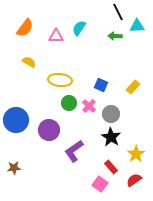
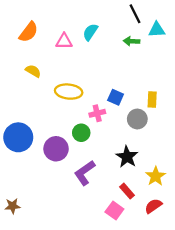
yellow rectangle: (133, 87) -> (152, 100), turned -40
green circle: (69, 103) -> (81, 133), moved
pink cross: (89, 106) -> (97, 113), moved, turned 32
gray circle: (111, 114) -> (137, 119), moved
brown star: (14, 168) -> (13, 206), moved

